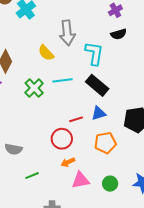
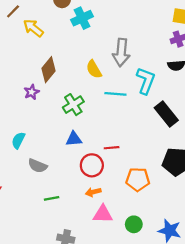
cyan line: (63, 80) -> (115, 94), moved
black rectangle: (97, 85) -> (166, 114), moved
blue triangle: (99, 113) -> (74, 139), moved

